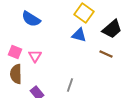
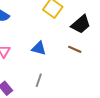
blue triangle: (79, 35) -> (39, 48), moved

